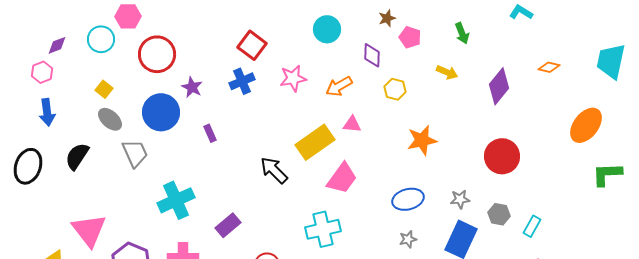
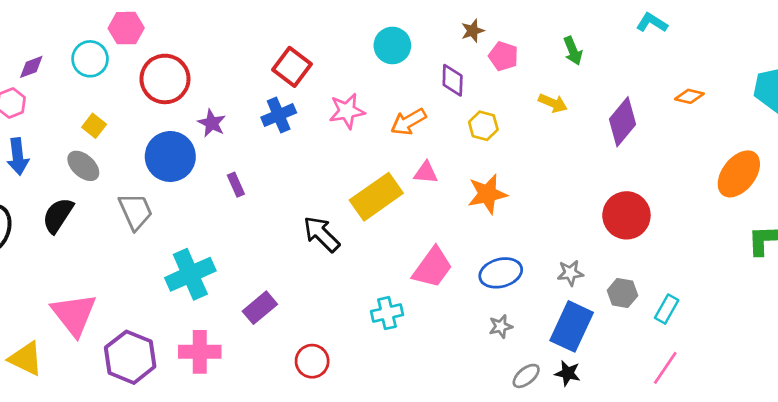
gray ellipse: (110, 119) -> (83, 166), moved
orange star: (422, 140) -> (487, 194), moved
pink trapezoid: (342, 178) -> (432, 268), moved
cyan cross: (323, 229) -> (387, 313), size x0.7

